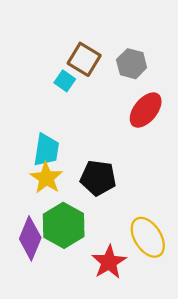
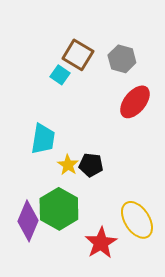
yellow star: (46, 178) -> (68, 165), moved, size x0.7
black pentagon: (98, 178) -> (91, 165), size x0.7

